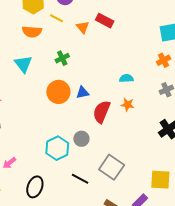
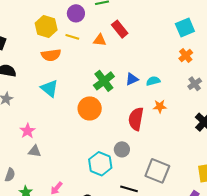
red rectangle: (105, 21) -> (120, 29), turned 36
orange triangle: (83, 27) -> (100, 40), turned -32
green cross: (62, 58) -> (104, 81), moved, size x1.5
blue triangle: (83, 93) -> (132, 79), moved

